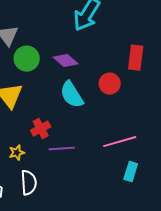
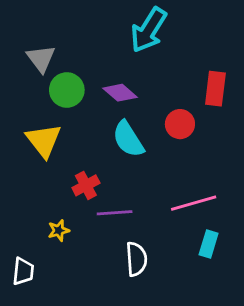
yellow star: (17, 153) -> (59, 230), moved
white semicircle: (29, 183) -> (136, 259), moved

